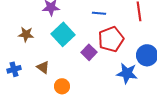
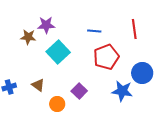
brown star: (26, 34) -> (28, 37), moved
purple square: (89, 52) -> (79, 91), moved

